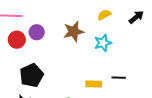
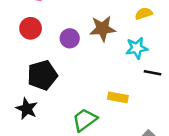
purple circle: (37, 32) -> (70, 38), moved
black line: (119, 78) -> (153, 73), moved

